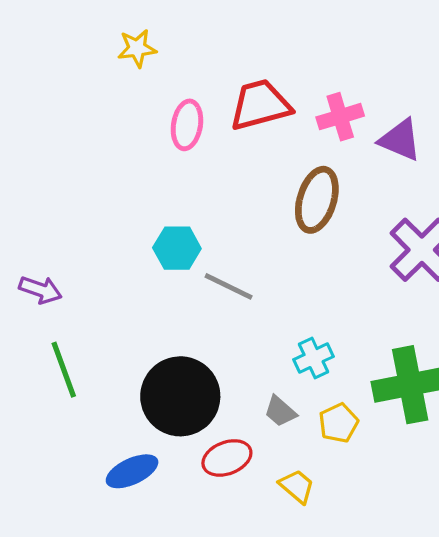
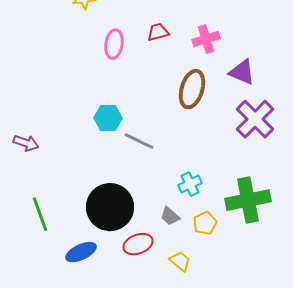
red trapezoid: (260, 105) -> (158, 32), size x0.6
purple triangle: (400, 140) -> (242, 72), moved
green line: (64, 370) -> (40, 214), moved

